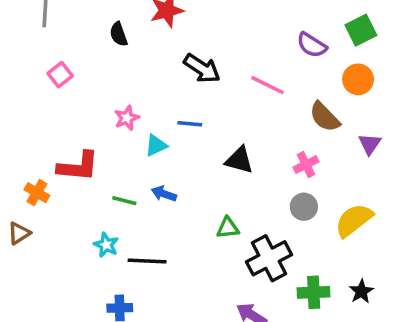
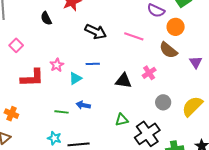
orange circle: (358, 79) -> (176, 27), moved
pink cross: (306, 165) -> (149, 73), moved
red L-shape: (78, 166) -> (32, 78), moved

